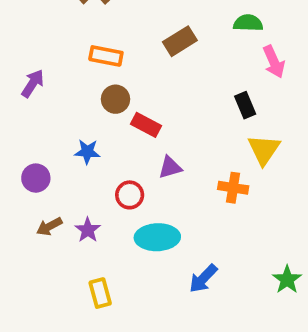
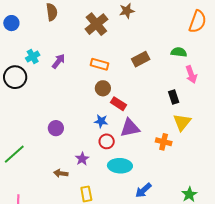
purple arrow: (33, 83) -> (59, 61), moved
blue star: (87, 152) -> (101, 121), moved
purple triangle: (170, 167) -> (130, 128), size x1.5
brown arrow: (49, 226) -> (61, 173), moved, turned 32

